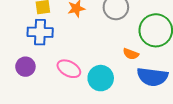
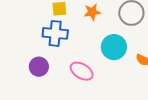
cyan circle: (101, 78) -> (114, 47), moved

